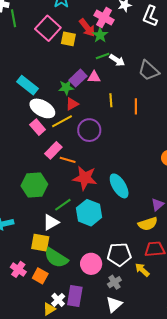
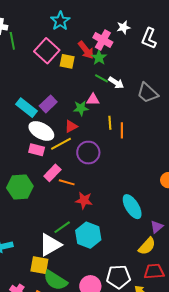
green line: (103, 56) -> (101, 78), turned 48
purple rectangle: (78, 78) -> (48, 104), moved
green star: (66, 88) -> (81, 108), moved
orange line: (136, 106) -> (122, 130), moved
pink rectangle: (38, 127) -> (37, 150), turned -35
red star: (85, 178) -> (84, 200), size x0.7
green hexagon: (34, 185) -> (20, 187), moved
cyan ellipse: (119, 186) -> (132, 207), moved
white triangle: (51, 222) -> (50, 245), size x1.4
yellow semicircle: (148, 224) -> (147, 246), turned -30

